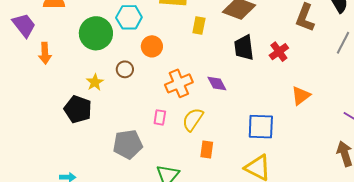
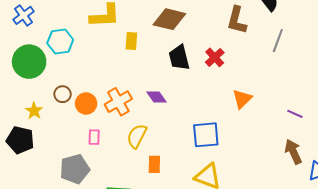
orange circle: (152, 46) -> (86, 104), moved
pink rectangle: (160, 117) -> (94, 137), moved

